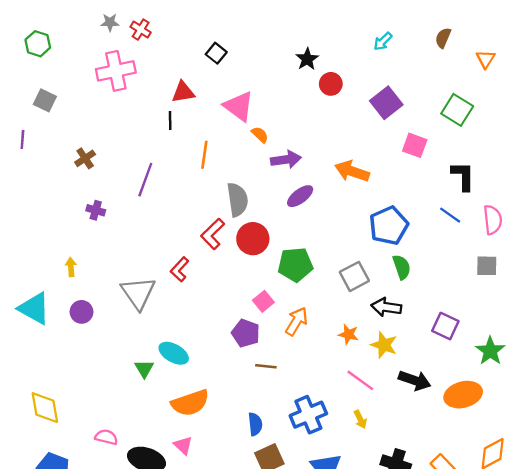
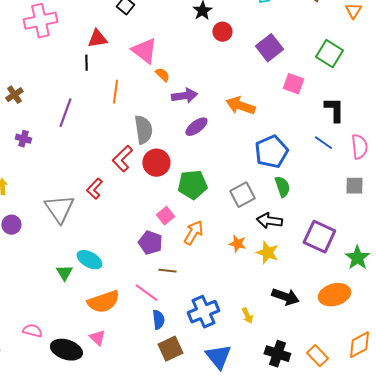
purple square: (445, 326) -> (319, 237), size x1.4
pink line: (360, 380) -> (146, 293), moved
black arrow: (415, 380) -> (285, 297), moved

